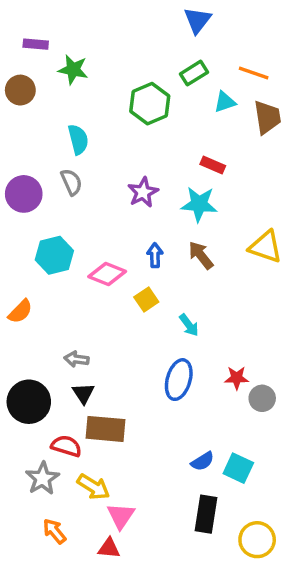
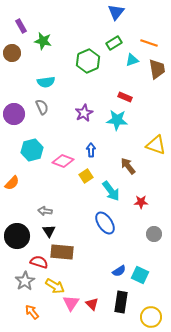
purple rectangle: (36, 44) -> (21, 26), turned 56
cyan semicircle: (78, 139) -> (46, 82), turned 96
brown arrow: (201, 255) -> (128, 166), moved
cyan arrow: (189, 325) -> (111, 191), size x1.5
red star: (237, 378) -> (141, 202), moved
blue ellipse: (179, 380) -> (105, 223), turned -50
red triangle: (109, 548) -> (92, 304), moved, turned 40

